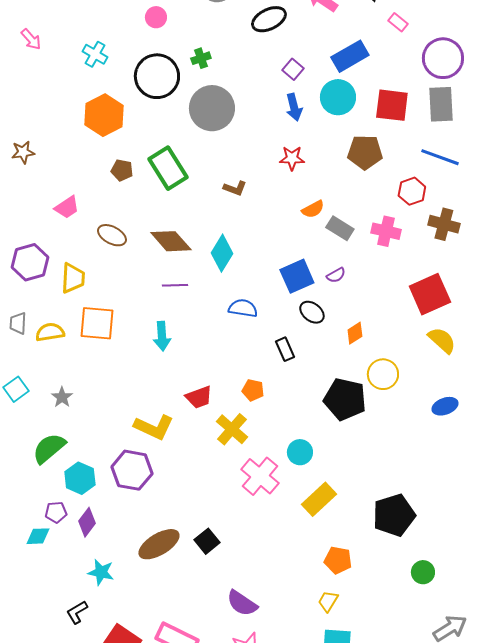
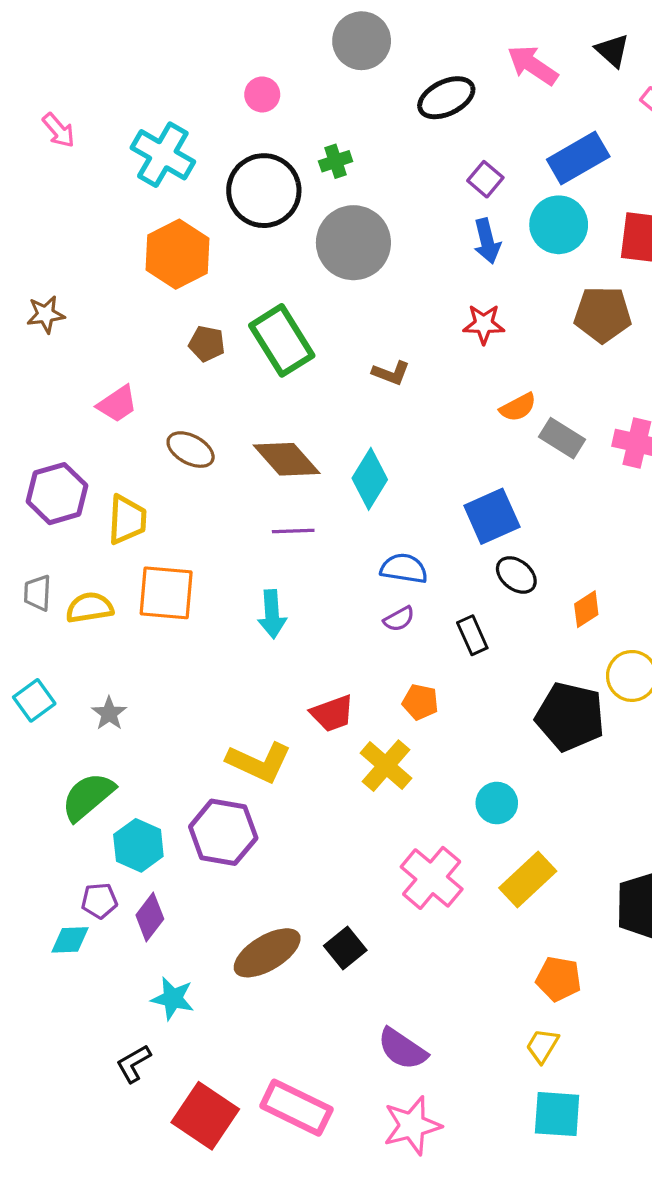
cyan cross: (95, 54) -> (163, 155), size x1.5
purple semicircle: (336, 275) -> (399, 619), moved
pink cross: (260, 476) -> (432, 878), moved

